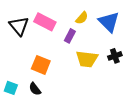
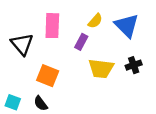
pink rectangle: (45, 22) -> (52, 26), turned 65
black triangle: (19, 26) -> (22, 44), moved

